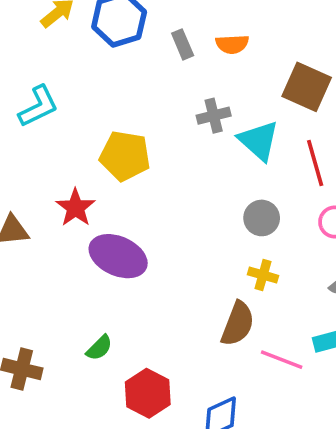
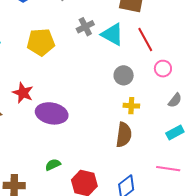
yellow pentagon: (125, 156) -> (41, 42), moved
green semicircle: (99, 348) -> (53, 165), turned -147
pink line: (282, 360) -> (168, 169), moved

